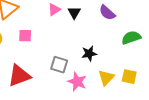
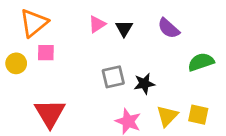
pink square: (25, 36) -> (46, 53), moved
gray square: (59, 65) -> (113, 77), moved, turned -30
red triangle: (19, 76) -> (50, 113), turned -40

